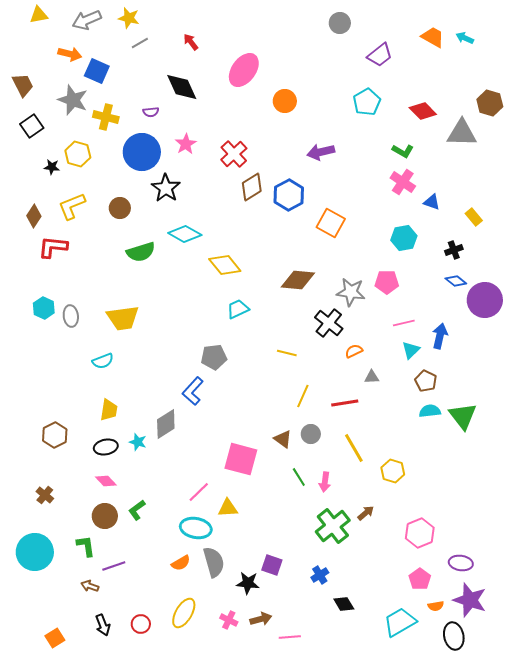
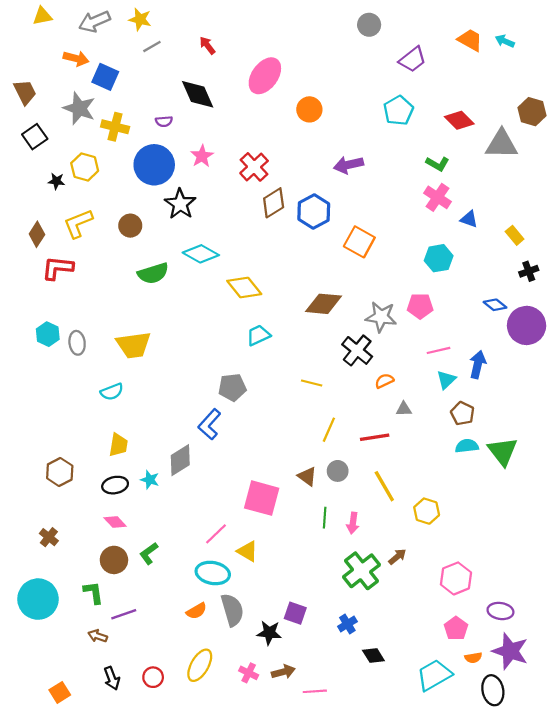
black cross: (454, 250) -> (529, 271), moved
green line: (299, 477) -> (325, 518), turned 36
yellow triangle: (228, 508) -> (248, 551), turned 35

